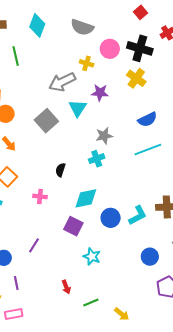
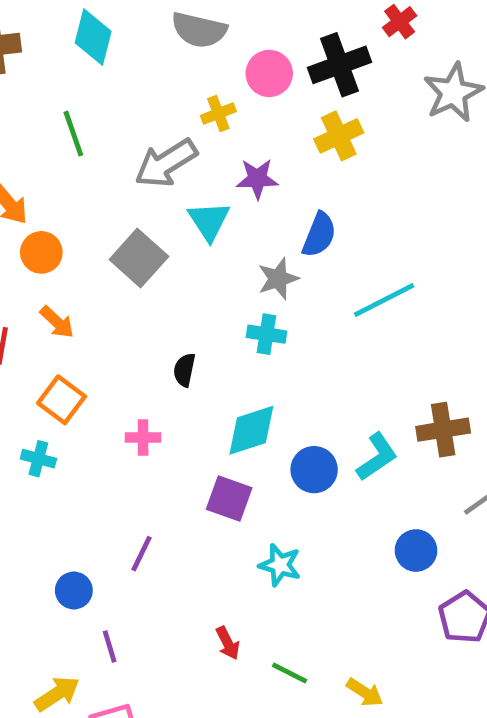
black cross: (140, 48) -> (339, 65), turned -30
green line: (16, 56) -> (73, 134), moved
yellow cross: (87, 63) -> (218, 113), turned -32
yellow cross: (136, 78) -> (339, 136), turned 36
blue semicircle: (147, 120) -> (319, 235), moved, turned -36
cyan cross: (97, 159) -> (266, 334), turned 35
green line: (91, 302) -> (290, 673), turned 56

